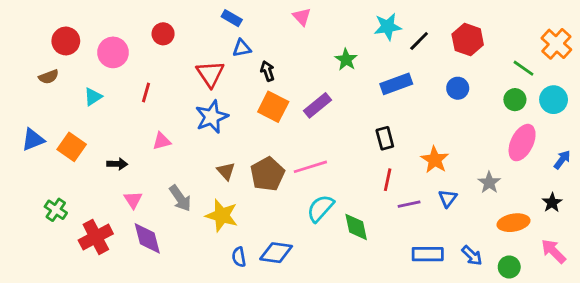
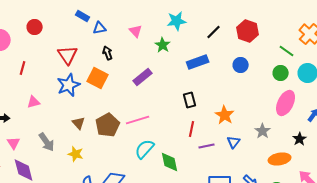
pink triangle: (302, 17) -> (136, 31), moved
cyan star: (388, 27) -> (177, 21), moved
blue triangle: (242, 48) -> (100, 28), moved
orange square: (273, 107) -> (98, 78), moved
black star: (552, 203) -> (300, 139), moved
yellow star: (222, 215) -> (76, 154), size x0.7

